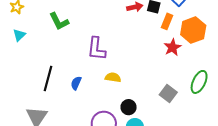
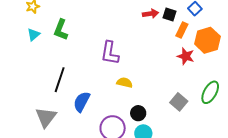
green L-shape: (59, 21) -> (61, 30), moved, turned 45
red star: (172, 47) -> (186, 56), turned -30
blue semicircle: (76, 83) -> (82, 102), moved, size x1.5

